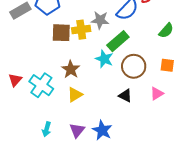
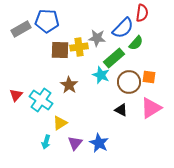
green semicircle: (166, 31) -> (136, 43), moved
orange square: (167, 65) -> (149, 77), moved
pink triangle: (157, 94) -> (151, 108), size x1.6
yellow triangle: (75, 95) -> (60, 123), moved

